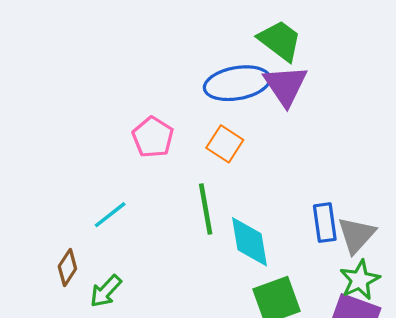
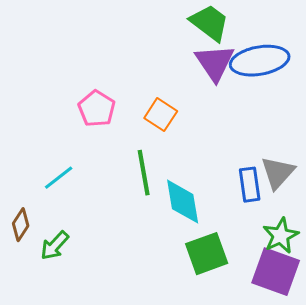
blue ellipse: (237, 83) -> (260, 61), moved
gray triangle: (356, 235) -> (278, 173), moved

